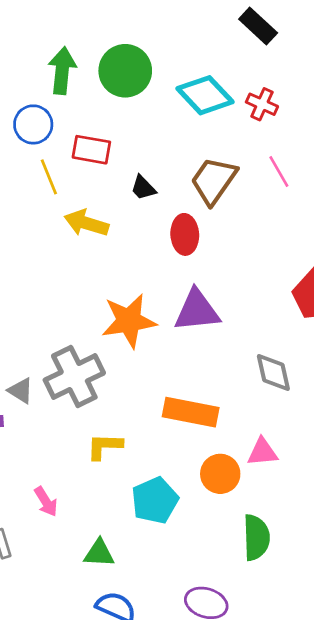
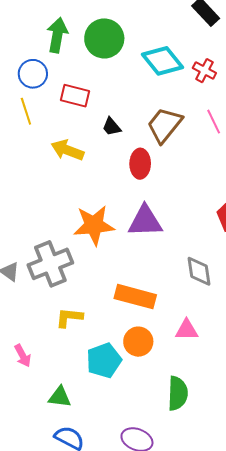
yellow line: (49, 177) -> (26, 111), moved
orange circle: (220, 474) -> (138, 342), moved

